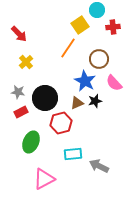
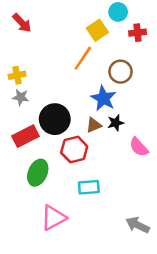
red arrow: (19, 34) -> (22, 23), moved
yellow cross: (26, 62) -> (17, 75), moved, turned 32
pink semicircle: (114, 83) -> (139, 147), moved
gray star: (18, 92) -> (21, 97), moved
red rectangle: (21, 112) -> (26, 136), size x1.5
gray arrow: (99, 166) -> (138, 225), moved

